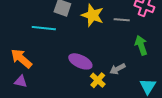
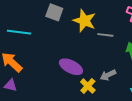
gray line: (122, 20) -> (105, 35), moved
cyan line: (44, 28) -> (19, 32), moved

